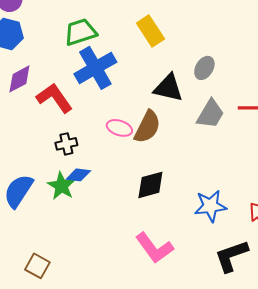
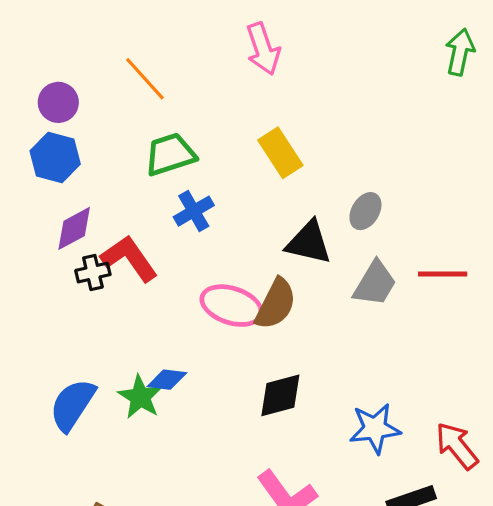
blue cross: (95, 68) -> (194, 211), size x0.6
pink ellipse: (119, 128) -> (232, 306), size x1.5
black cross: (66, 144) -> (93, 273), moved

